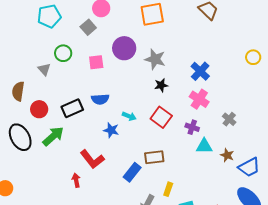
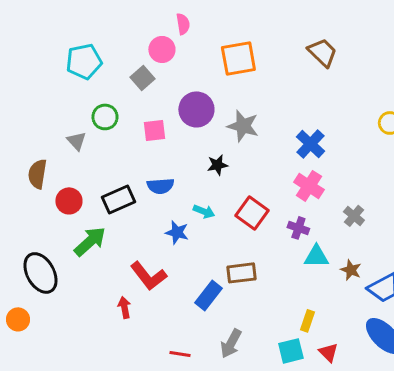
black star: (161, 85) -> (217, 165), moved
black ellipse: (20, 137) -> (40, 273), moved
yellow rectangle: (168, 189) -> (307, 321), moved

